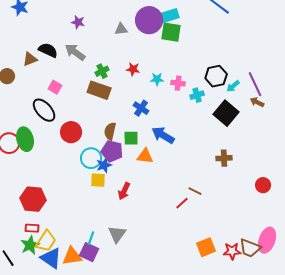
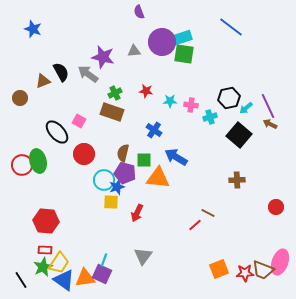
purple star: (78, 22) -> (103, 57), moved, size x1.6
black semicircle: (48, 50) -> (61, 72), turned 36
pink square: (55, 87) -> (79, 121), moved
orange triangle: (145, 156) -> (158, 178), size x1.4
gray triangle: (117, 234) -> (143, 256), moved

